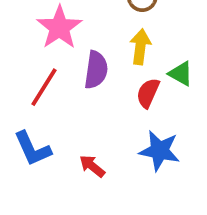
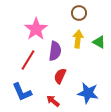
green triangle: (181, 74) -> (99, 42), moved
red semicircle: (148, 93) -> (60, 76), moved

